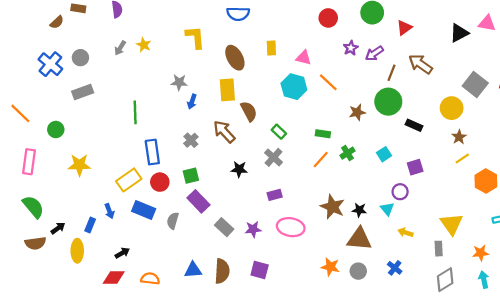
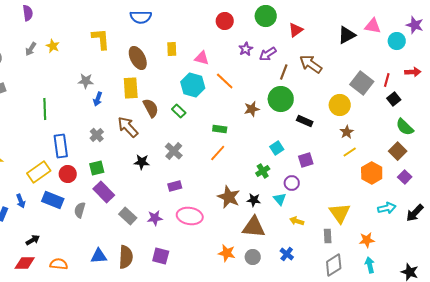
green rectangle: (279, 132) -> (179, 111), moved
green cross: (348, 153) -> (263, 171), moved

